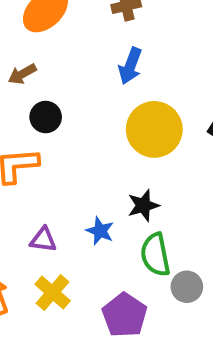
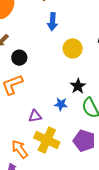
yellow circle: (154, 129) -> (73, 48), size x0.7
yellow cross: (53, 293) -> (47, 140), size x1.4

